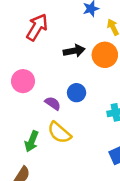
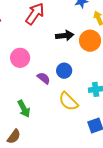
yellow semicircle: (59, 133) -> (68, 101), moved
green arrow: (32, 141) -> (24, 109), turned -54

